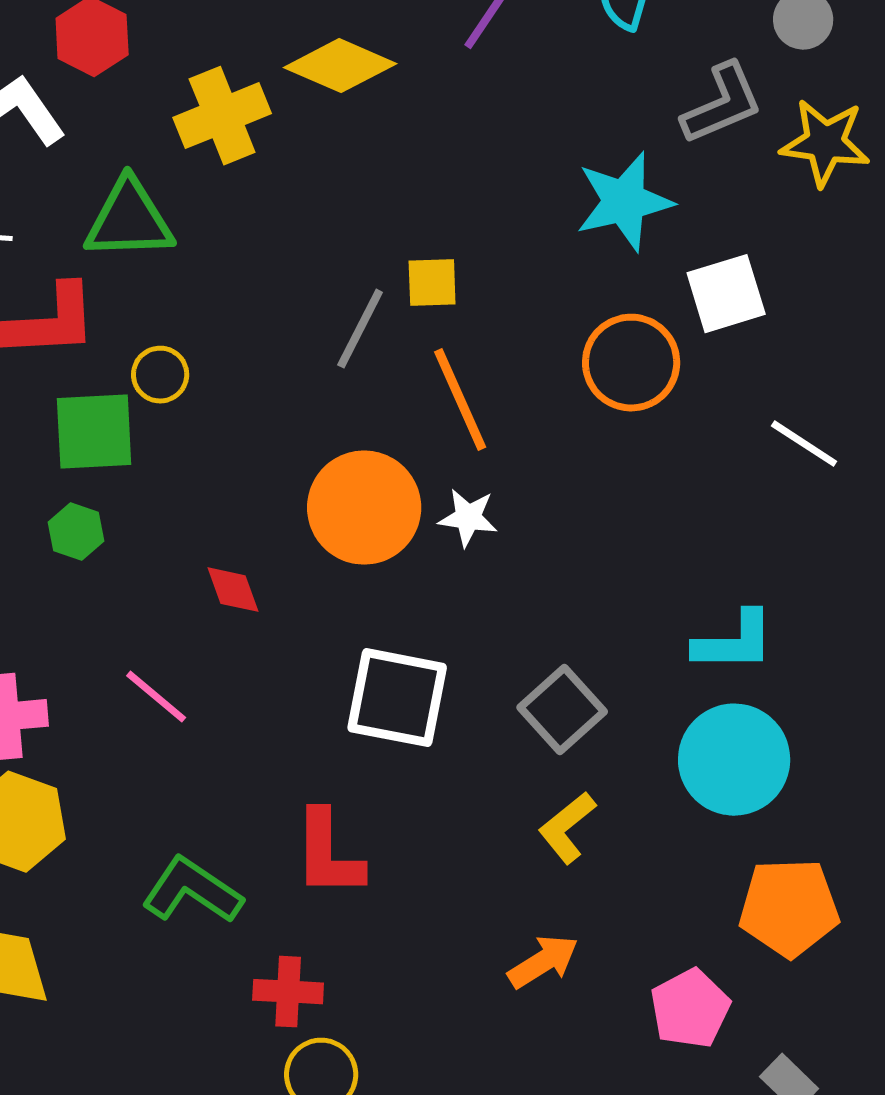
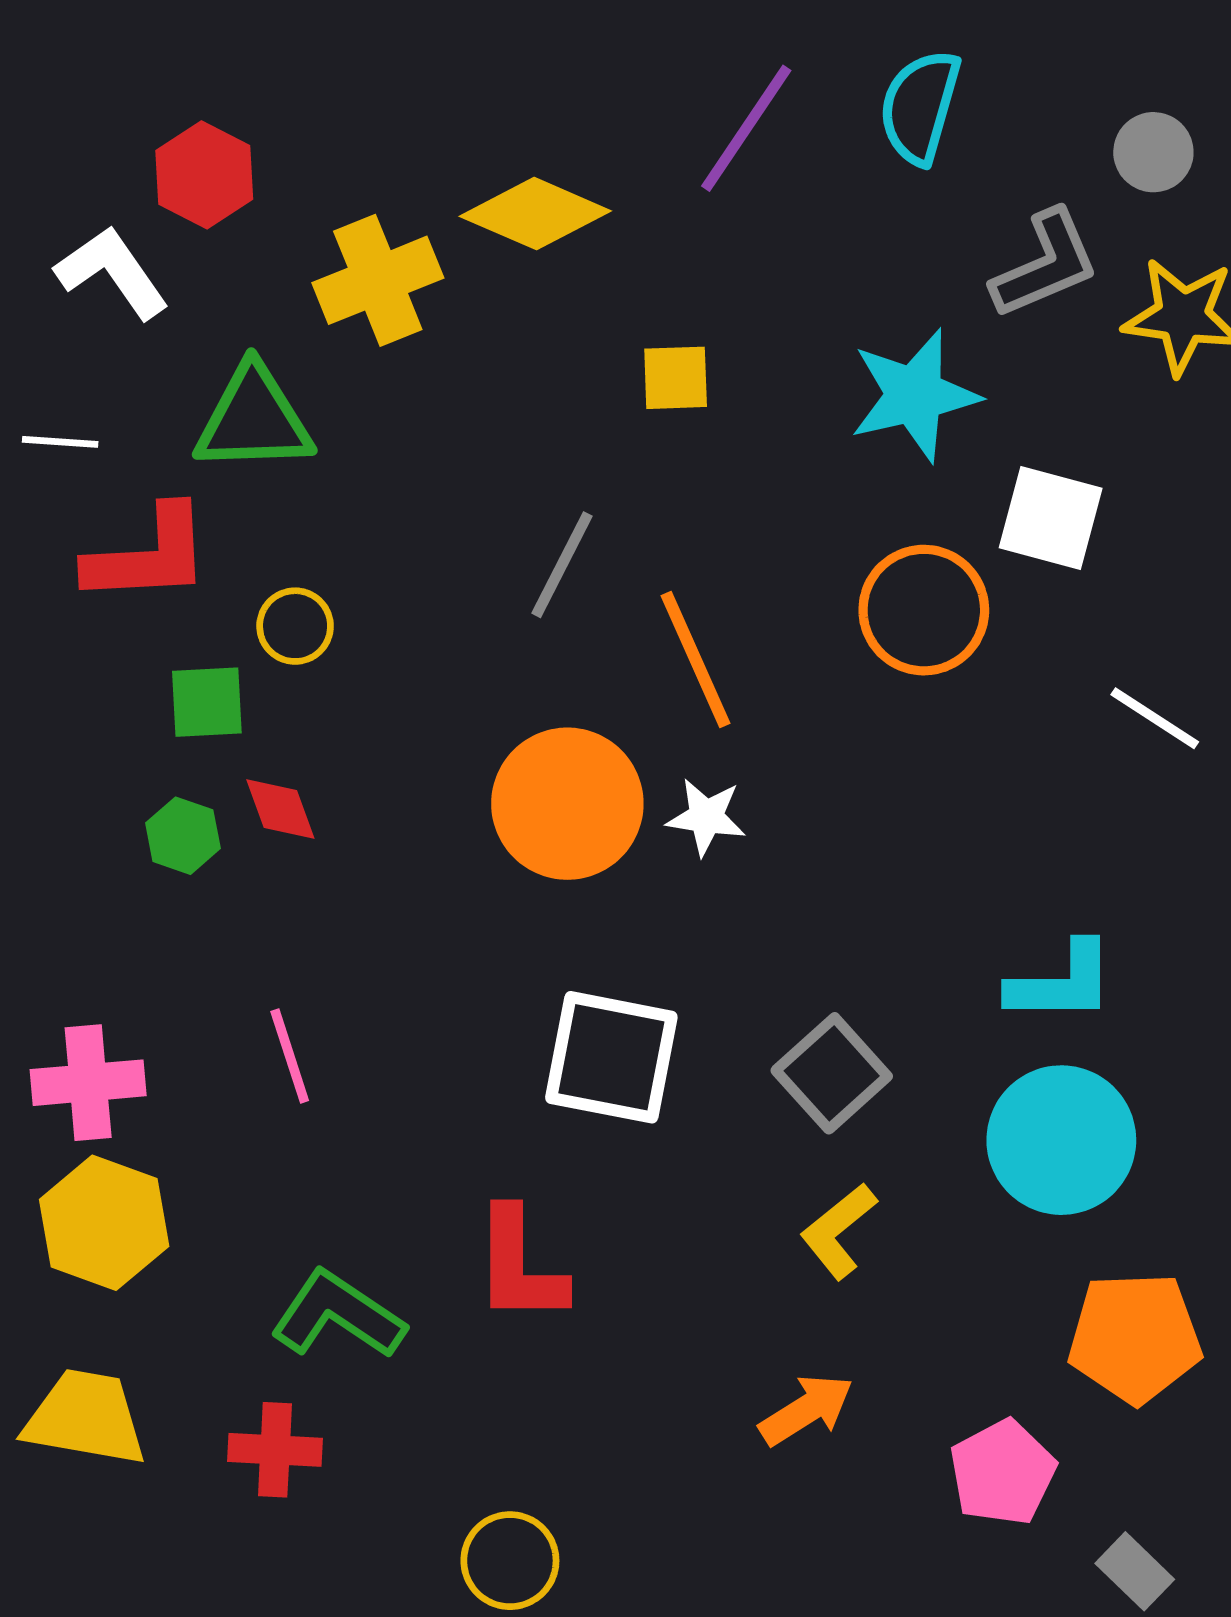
yellow square: (432, 283) -> (676, 378), moved
white square: (726, 294) -> (1051, 518), turned 32
green square: (94, 432) -> (207, 702), size x0.7
red diamond: (233, 590) -> (280, 809), moved
pink line: (156, 697) -> (290, 1056), turned 32
red cross: (288, 992) -> (275, 1450), moved

